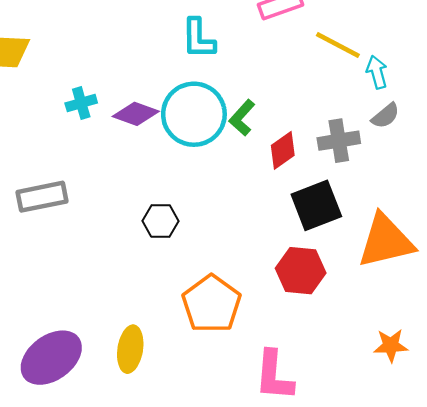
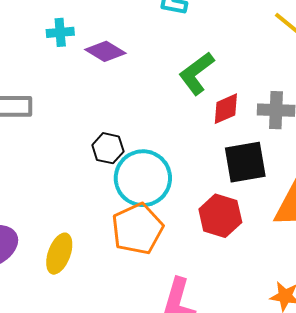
cyan circle: (194, 114) -> (143, 178), moved
green L-shape: (242, 118) -> (197, 73), size x1.4

